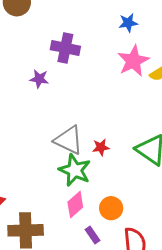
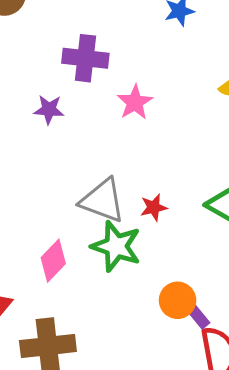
pink star: (133, 61) -> (135, 102), moved, size x0.7
pink diamond: (75, 205) -> (53, 261), moved
purple rectangle: (93, 235) -> (197, 315), moved

